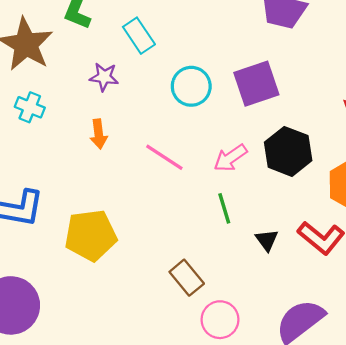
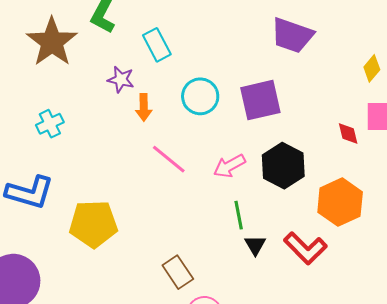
cyan cross: (30, 107) -> (50, 124), moved, turned 36
orange arrow: (99, 134) -> (144, 107), moved
green line: (224, 208) -> (239, 215), moved

